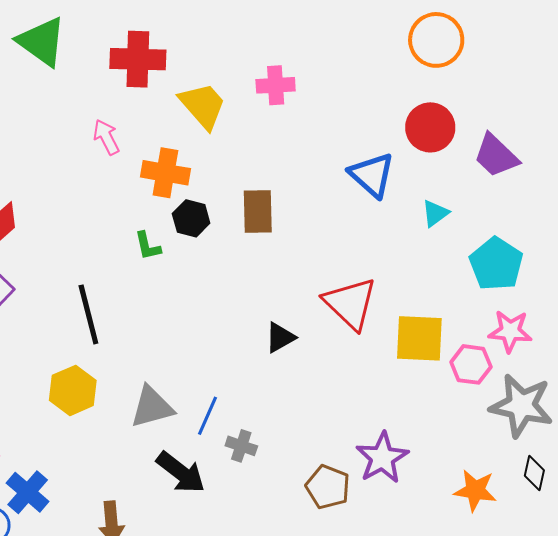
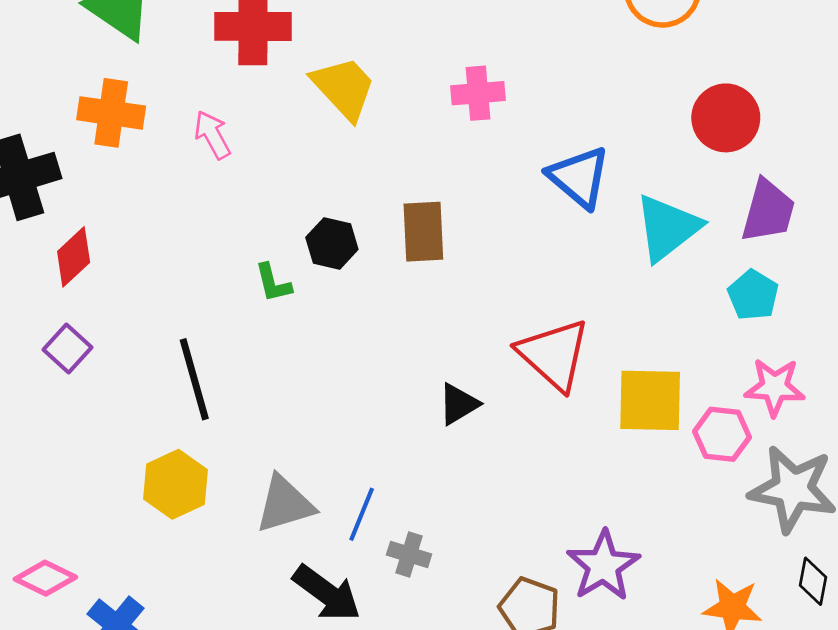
pink cross: (276, 85) -> (478, 93), moved
red circle: (430, 127) -> (726, 118), moved
purple trapezoid: (496, 156) -> (768, 211), moved, turned -117
orange cross: (165, 173) -> (111, 113), moved
cyan triangle: (435, 213) -> (667, 228), size x1.8
cyan pentagon: (496, 264) -> (753, 295), size x0.7

